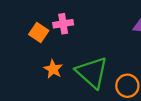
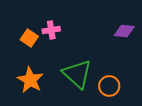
orange star: (53, 69) -> (30, 80), moved, size x1.5

